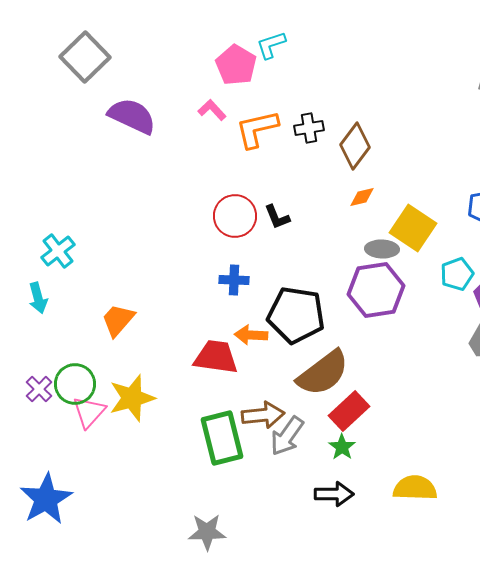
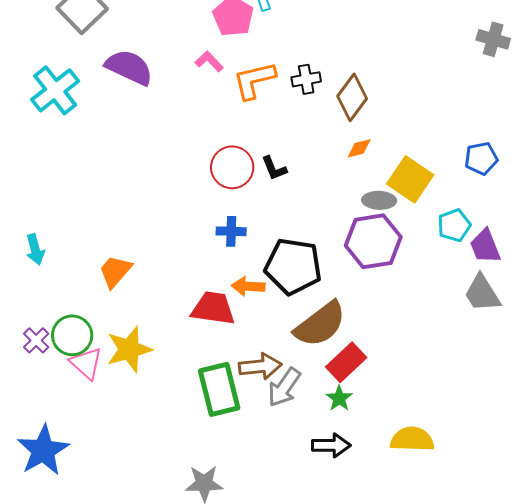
cyan cross: (58, 251) -> (55, 90), moved, size x1.4
pink triangle: (89, 412) -> (86, 363), turned -30

